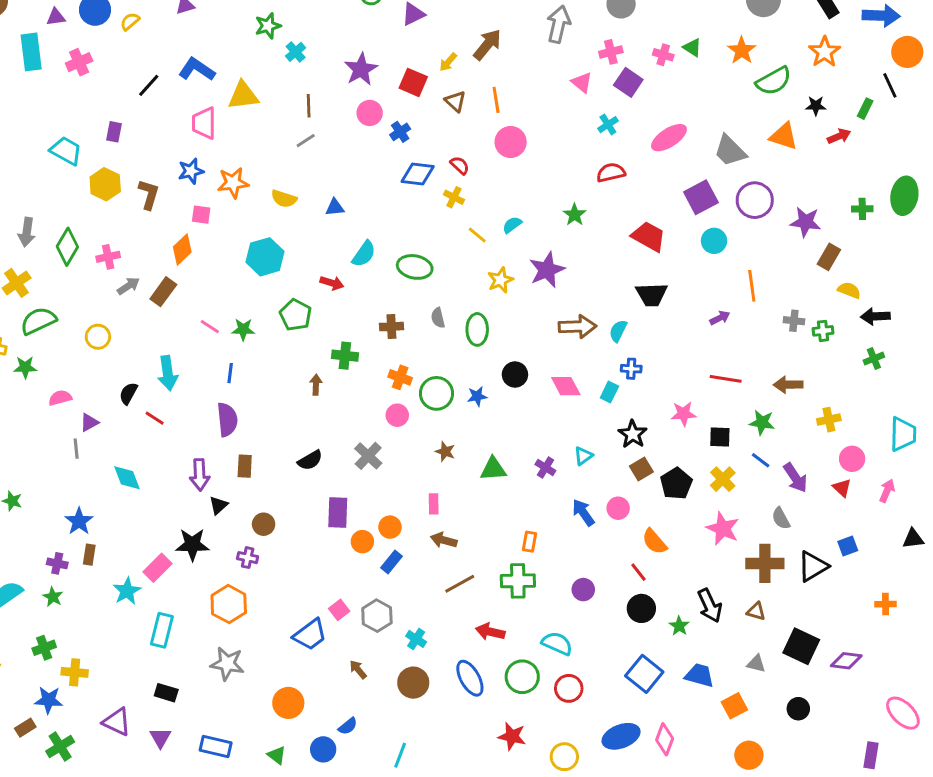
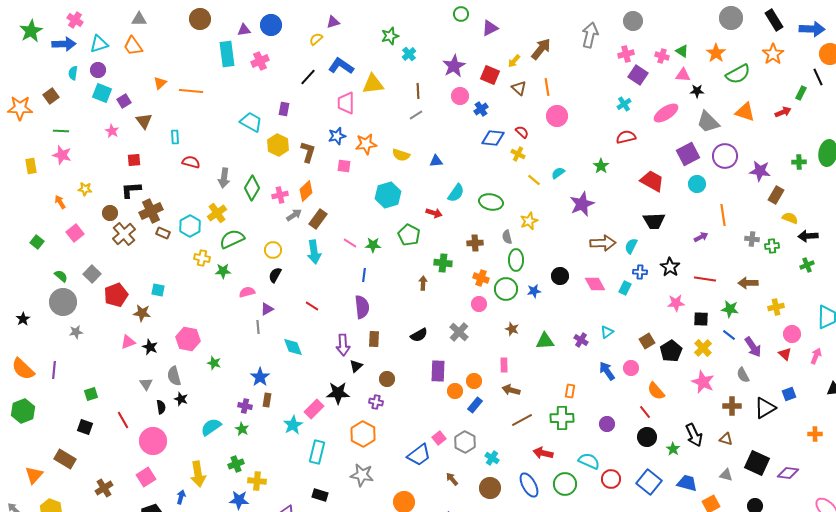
yellow semicircle: (130, 21) -> (316, 39), moved
pink triangle: (582, 82) -> (683, 75), moved, turned -35
black star: (816, 106) -> (697, 91), moved
orange diamond: (182, 250) -> (306, 191), moved
yellow star: (500, 280) -> (529, 221), moved
green ellipse: (477, 329) -> (516, 260), moved
cyan arrow: (168, 373) -> (314, 252), moved
black semicircle: (128, 393) -> (275, 275), moved
black star: (633, 434) -> (670, 267), moved
brown cross: (765, 563) -> (732, 406), size x0.7
red circle: (569, 688) -> (611, 479), moved

